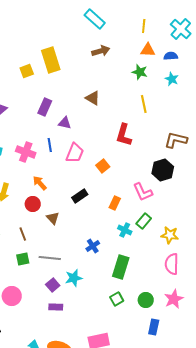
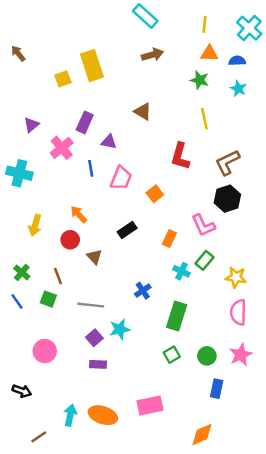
brown L-shape: (176, 140) -> (227, 162), moved, turned -40
pink cross: (26, 152) -> (62, 148), moved, turned 30
green square: (23, 259) -> (48, 299), moved, turned 32

